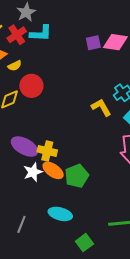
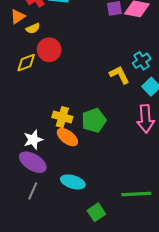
purple ellipse: (25, 147) -> (33, 162), moved
white star: (33, 172) -> (33, 140), moved
green pentagon: (77, 176) -> (94, 120), moved

